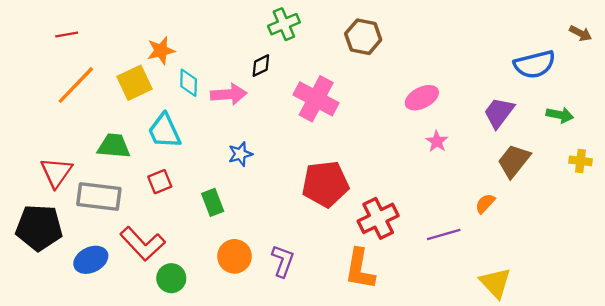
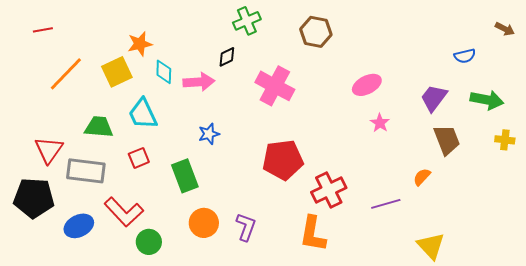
red line: (67, 34) -> (43, 30), moved
blue semicircle: (535, 64) -> (465, 56), size x0.6
green arrow: (560, 115) -> (487, 100), size x1.4
brown trapezoid: (514, 161) -> (447, 140), turned 120
green rectangle: (213, 202) -> (185, 176), size x1.4

